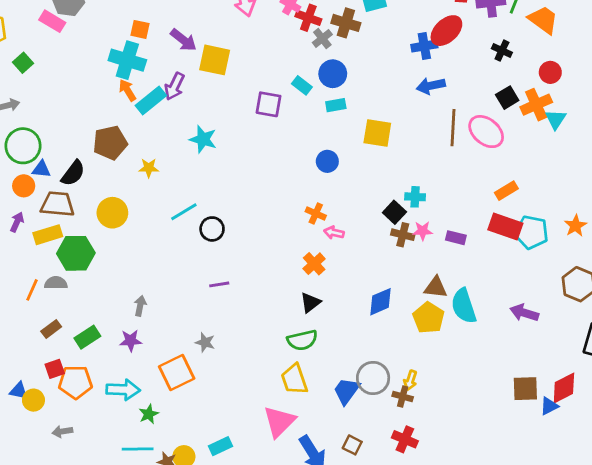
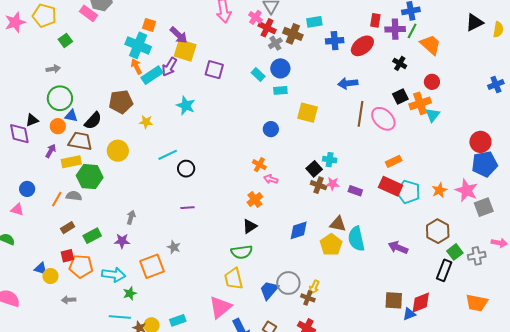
blue cross: (424, 46) -> (335, 41), moved
yellow square: (215, 60) -> (185, 50), moved
purple square: (268, 104) -> (214, 70), moved

